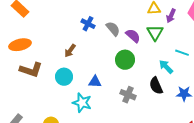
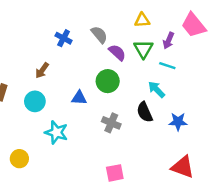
purple arrow: (171, 16) -> (168, 41), moved
gray semicircle: (113, 29) -> (99, 35), moved
cyan line: (182, 53) -> (167, 66), moved
blue triangle: (95, 82) -> (79, 98), moved

